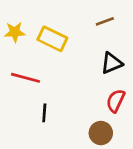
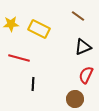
brown line: (105, 21) -> (78, 16), turned 56

